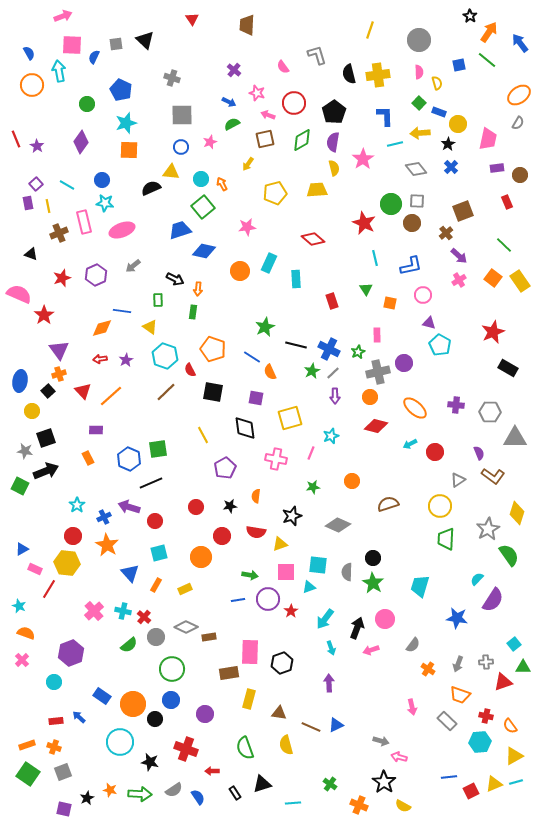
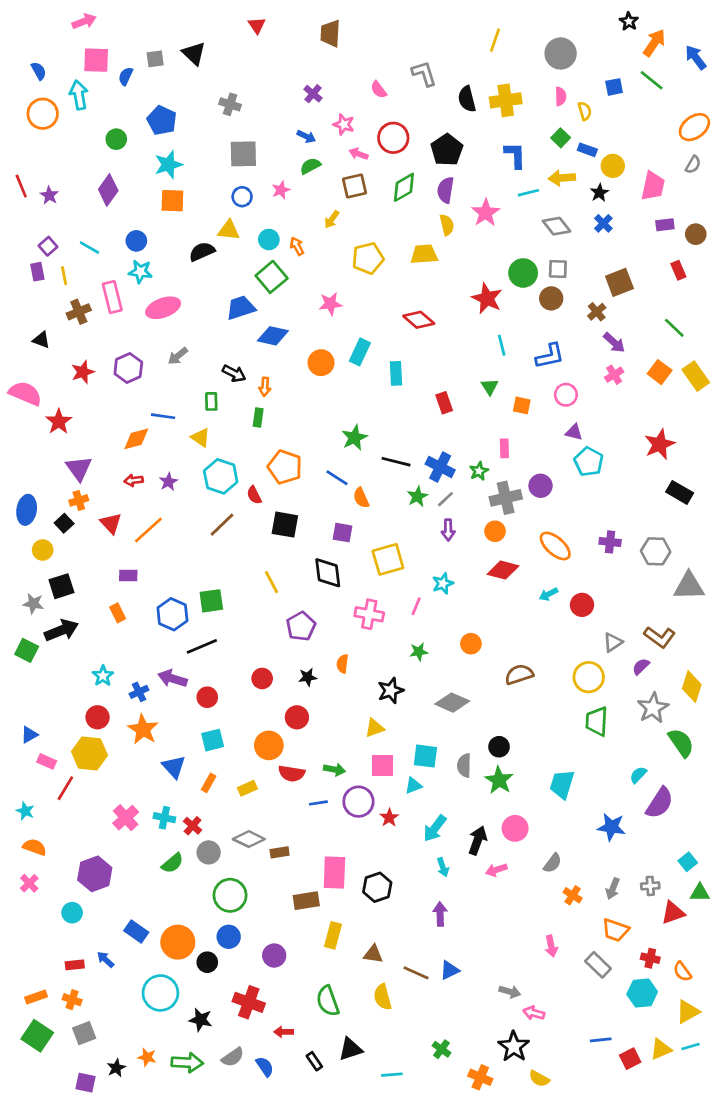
purple semicircle: (479, 453) -> (641, 666), moved, turned -112
red semicircle: (256, 532) -> (292, 773), moved

